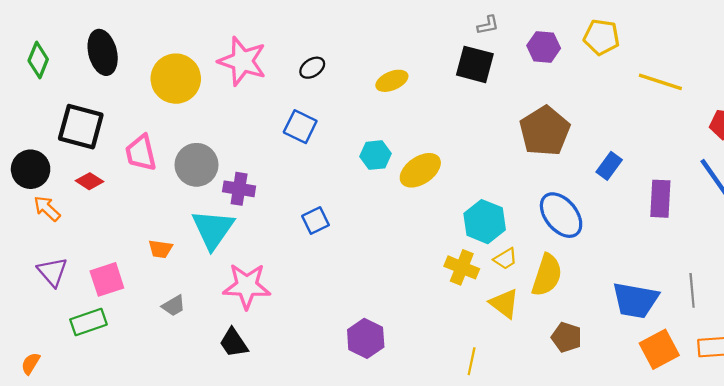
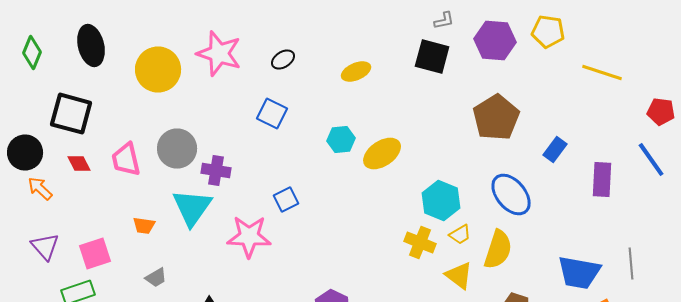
purple hexagon: (544, 47) -> (495, 40), size x1.4
pink trapezoid: (141, 153) -> (126, 160), moved
red diamond: (90, 181) -> (79, 164), turned 30
pink star: (247, 286) -> (249, 236), moved

